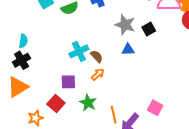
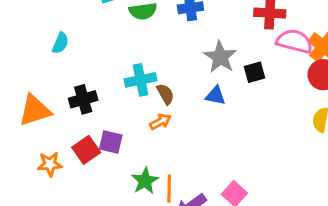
black cross: (22, 60) -> (83, 99), moved
purple square: (68, 82) -> (111, 142), moved
green star: (88, 103) -> (145, 181), moved

